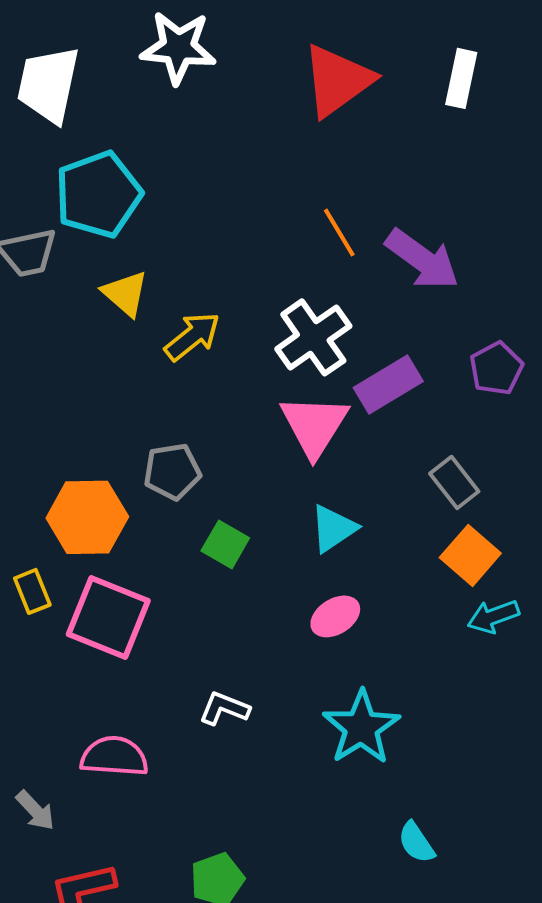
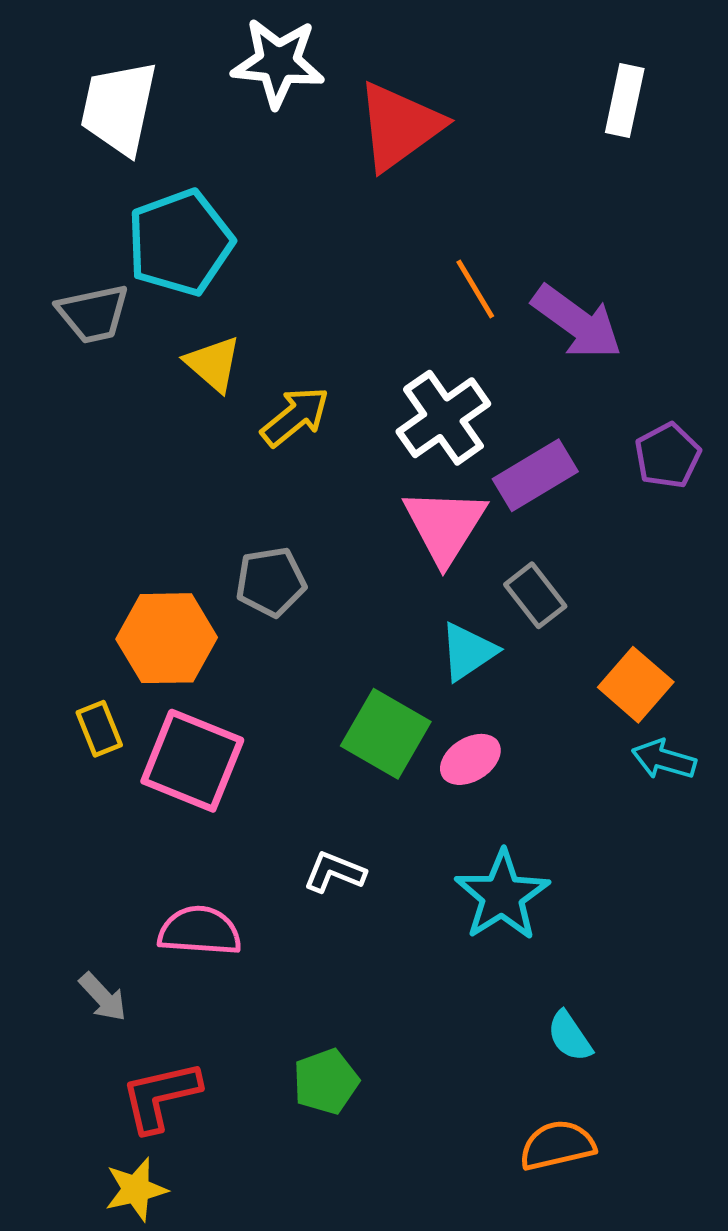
red triangle: (337, 80) -> (399, 126), moved
gray rectangle: (454, 482) -> (535, 595), moved
green square: (225, 544) -> (386, 734), moved, size x1.5
cyan arrow: (493, 616) -> (664, 759), turned 36

